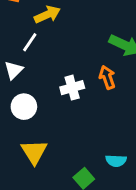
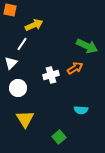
orange arrow: (107, 77) -> (75, 68), turned 77
cyan semicircle: (116, 161) -> (81, 110), moved

